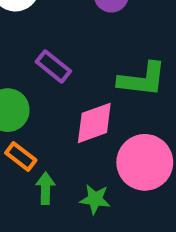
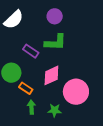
green L-shape: (142, 79) -> (55, 42), moved
orange rectangle: (21, 157) -> (26, 88), moved

